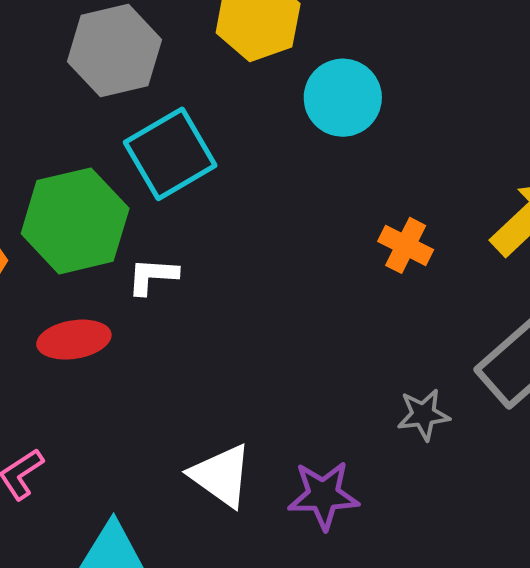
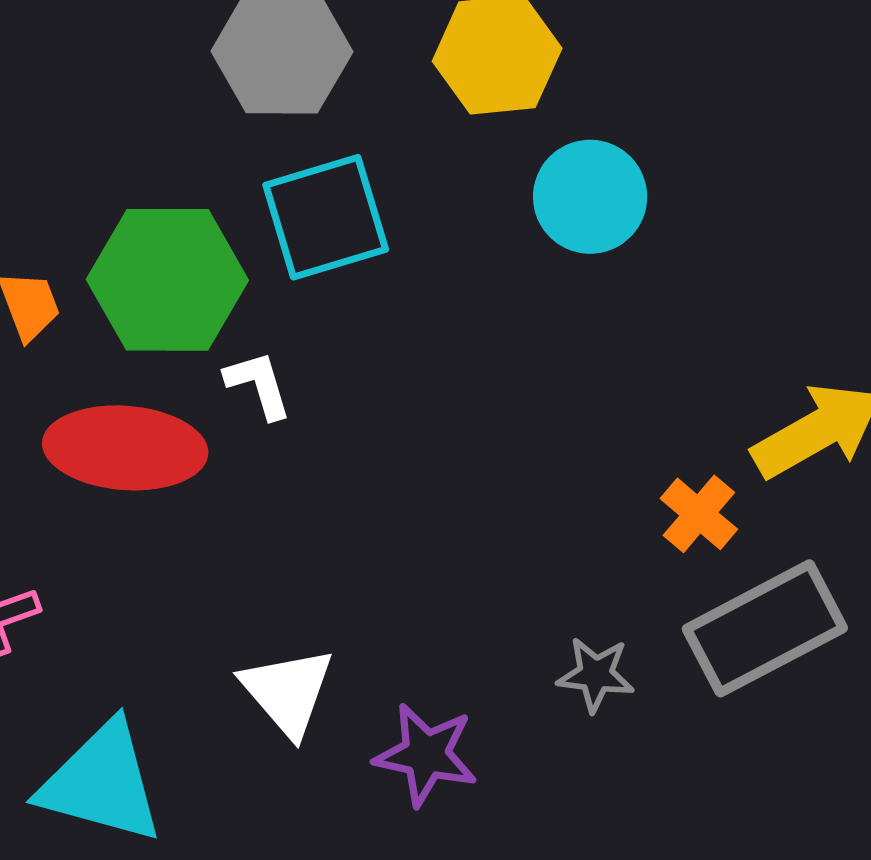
orange cross: (406, 245) -> (699, 514), moved
white L-shape: (152, 276) -> (258, 385), turned 56
red ellipse: (74, 340) -> (125, 448), size x1.5

